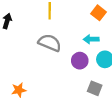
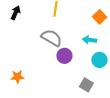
purple circle: (80, 61) -> (64, 56), moved

